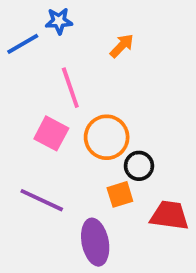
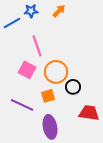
orange arrow: (122, 46) -> (59, 11), moved
orange square: (120, 194) -> (48, 96), moved

